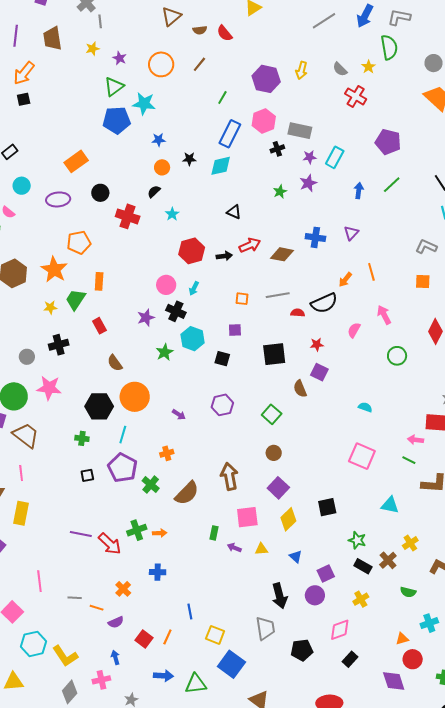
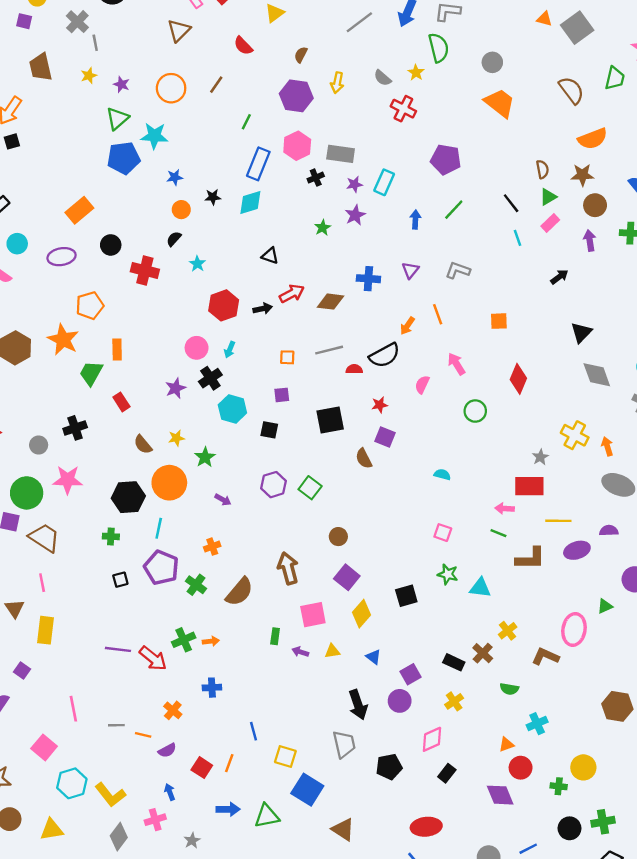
brown semicircle: (200, 30) -> (301, 55), moved, turned 128
gray L-shape: (426, 247) -> (458, 270), moved
yellow star: (50, 307) -> (176, 438), moved
black cross: (176, 311) -> (210, 378), turned 36
green star: (165, 352) -> (205, 457), moved
green square: (272, 414) -> (310, 488), moved
pink square: (362, 456) -> (443, 533), size x0.6
green star: (357, 540) -> (448, 574), moved

